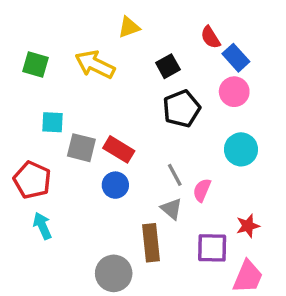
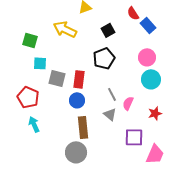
green square: (36, 65) -> (30, 40), moved
pink circle: (234, 92) -> (147, 57), moved
black pentagon: (182, 109) -> (104, 58), moved
red rectangle: (119, 149) -> (79, 79), turned 66
red star: (248, 226) -> (155, 113), moved
brown rectangle: (151, 243) -> (83, 127), moved

